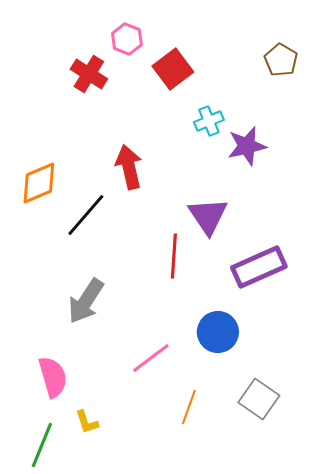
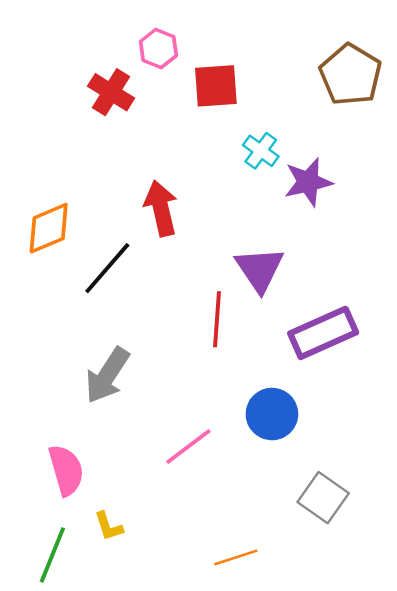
brown pentagon: (281, 60) -> (351, 75), size x1.5
red square: (173, 69) -> (216, 86), turned 33
cyan cross: (209, 121) -> (261, 151), turned -32
orange line: (189, 407) -> (236, 557), moved, turned 52

